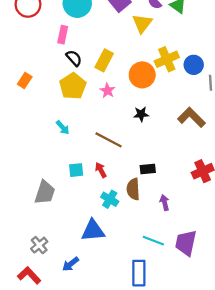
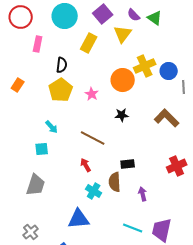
pink rectangle: (63, 35) -> (38, 44), moved
black semicircle: (74, 58) -> (62, 65), turned 49
yellow rectangle: (104, 60) -> (89, 43), moved
cyan square: (76, 170) -> (42, 149), moved

